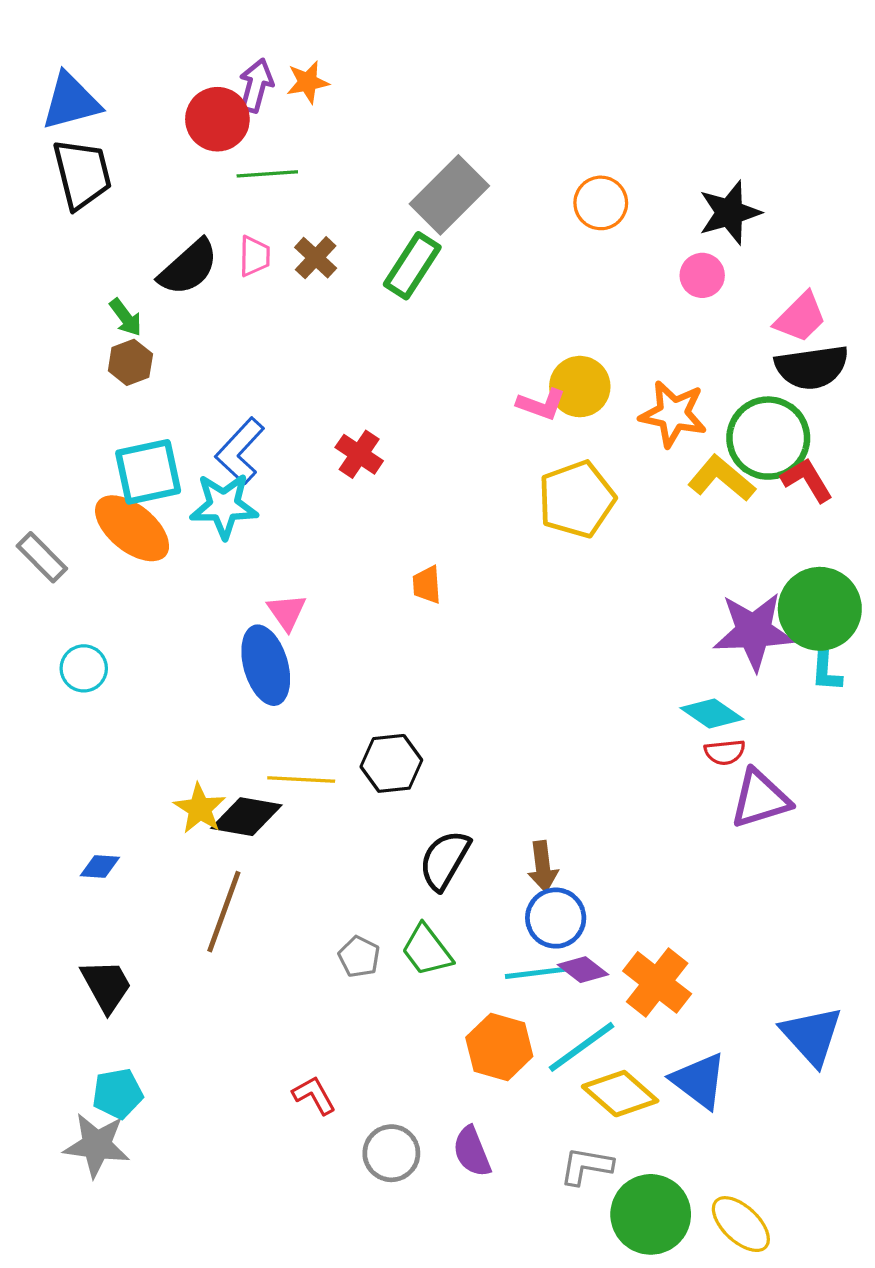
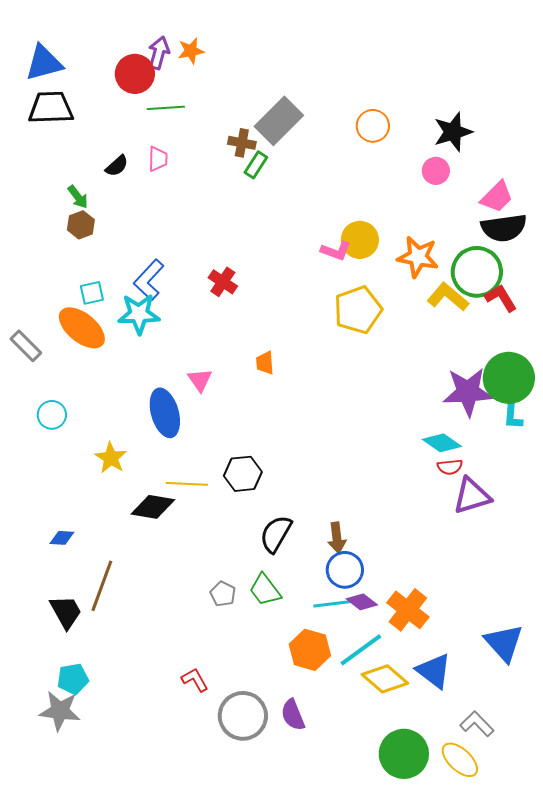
black trapezoid: (82, 174) -> (51, 108), turned -78
brown cross: (316, 258) -> (242, 143), moved, turned -32
green rectangle: (412, 266) -> (256, 165), size x0.7
black semicircle: (188, 267) -> (117, 166), size x0.6
cyan square: (148, 472) -> (92, 293), size x0.6
pink triangle: (287, 612) -> (200, 380), moved
yellow star: (200, 809) -> (111, 458), moved
brown line: (224, 912) -> (102, 586), moved
gray circle: (391, 1153) -> (243, 716), size x1.4
gray L-shape: (586, 1166) -> (477, 724), moved, turned 36

